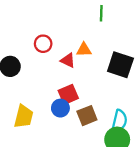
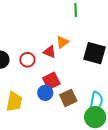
red circle: (43, 44) -> (27, 60), moved
orange triangle: (84, 50) -> (63, 42), turned -32

